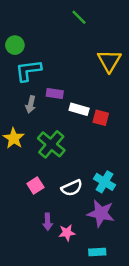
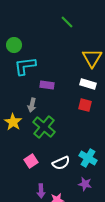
gray arrow: (31, 104) -> (32, 105), moved
white rectangle: (79, 109) -> (88, 84), moved
purple star: (101, 213) -> (85, 184), size x0.6

